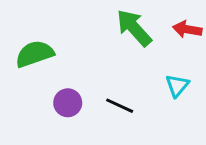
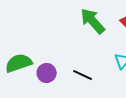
green semicircle: (35, 54) -> (19, 63), moved

